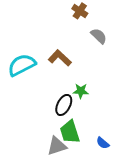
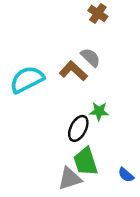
gray semicircle: (99, 36) -> (91, 57), moved

